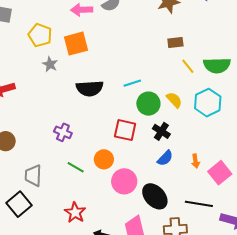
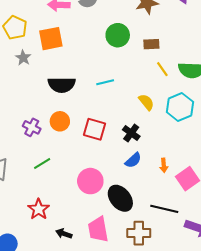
green circle: (148, 104) -> (118, 35), moved
orange circle: (104, 159) -> (60, 121), moved
green line: (76, 167) -> (42, 163), turned -66

